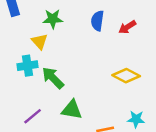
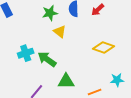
green star: (53, 19) -> (50, 13), moved
yellow triangle: (40, 41) -> (60, 32), moved

